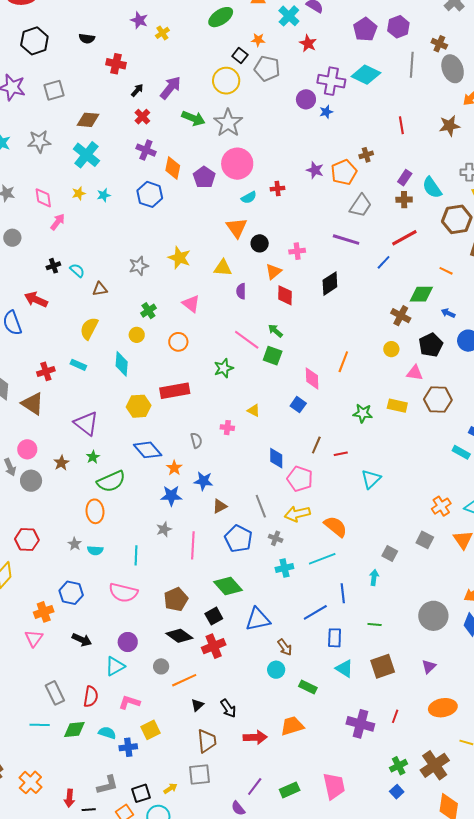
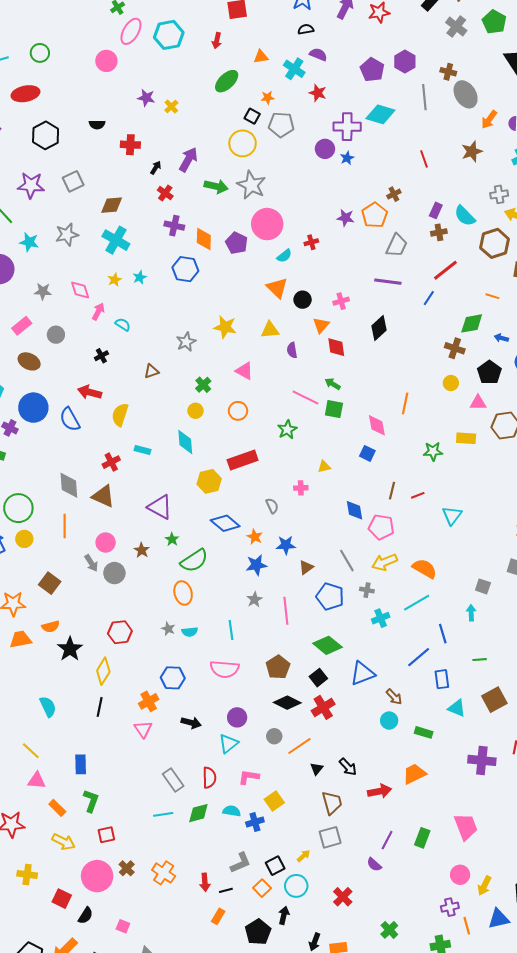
cyan semicircle: (77, 270) -> (123, 324), moved
yellow semicircle: (89, 328) -> (120, 415), moved
yellow triangle: (254, 410) -> (324, 467), turned -32
green rectangle: (290, 790) -> (422, 838), turned -36

